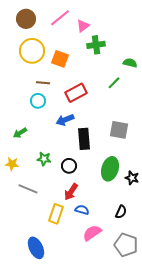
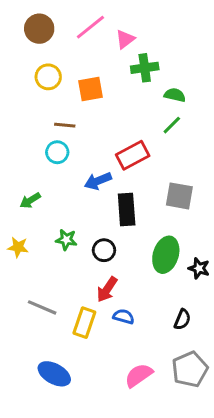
yellow circle: (32, 51) -> (48, 77), size x0.7
orange square: (60, 59) -> (90, 89), turned -30
green semicircle: (130, 63) -> (175, 95), moved
red rectangle: (76, 93) -> (133, 155), moved
gray line: (28, 189) -> (42, 307), moved
pink semicircle: (92, 233) -> (139, 375), moved
gray pentagon: (126, 245) -> (190, 369), turned 30
blue ellipse: (36, 248) -> (54, 374), turned -35

